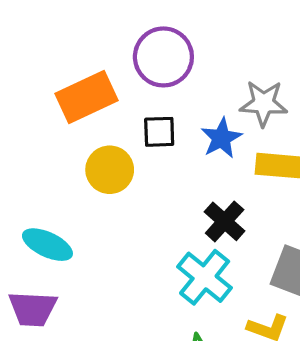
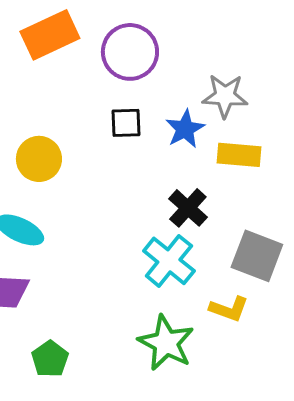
orange rectangle: (86, 97) -> (50, 35), moved
yellow circle: (110, 170) -> (39, 159), moved

